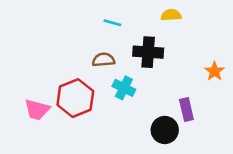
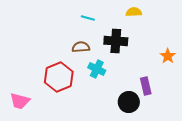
pink trapezoid: (37, 110) -> (20, 101), moved

